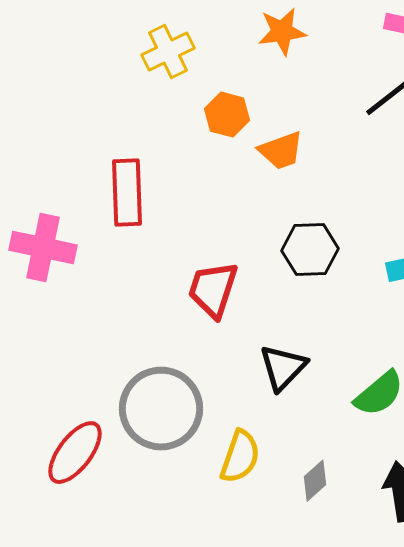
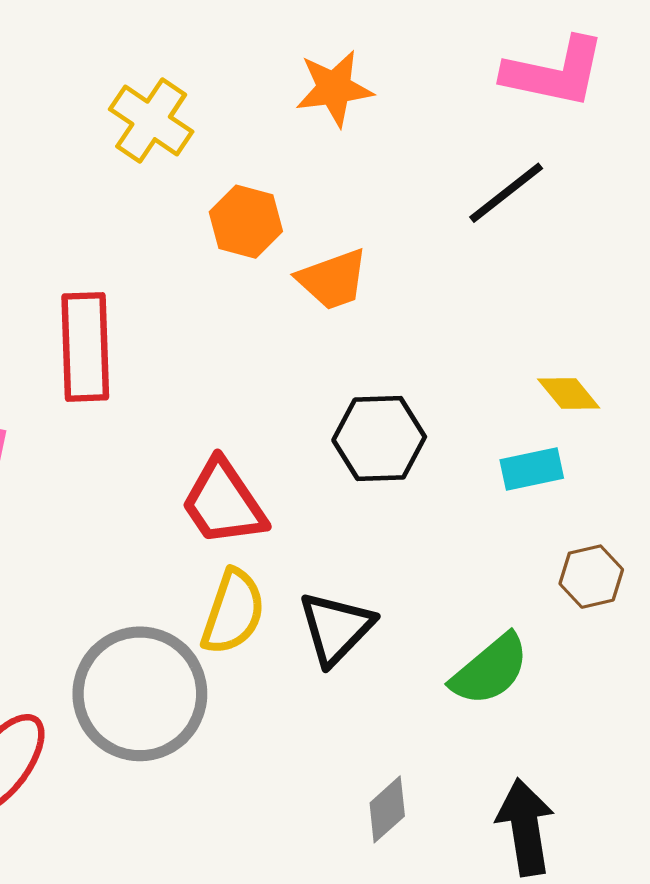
yellow cross: (168, 52) -> (151, 120), turned -30
red trapezoid: (213, 290) -> (223, 503), turned -52
yellow semicircle: (240, 457) -> (233, 612), moved

